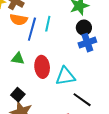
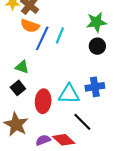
blue cross: (87, 43) -> (95, 87), moved
red ellipse: (42, 67) -> (43, 101), moved
black square: (18, 95) -> (18, 88), moved

